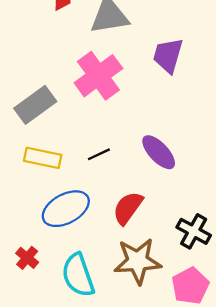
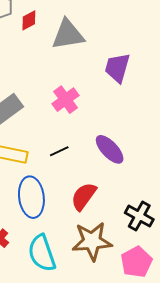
pink cross: (98, 76) -> (66, 100), moved, size x0.7
blue ellipse: (66, 209) -> (31, 197), turned -69

